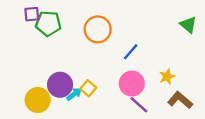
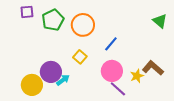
green pentagon: (48, 24) -> (53, 20), moved, turned -30
yellow star: (167, 76) -> (137, 76), moved
yellow square: (88, 88) -> (80, 57), moved
brown L-shape: (180, 100) -> (153, 68), moved

